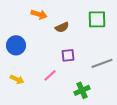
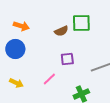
orange arrow: (39, 14) -> (21, 26), moved
green square: (97, 19) -> (81, 23), moved

